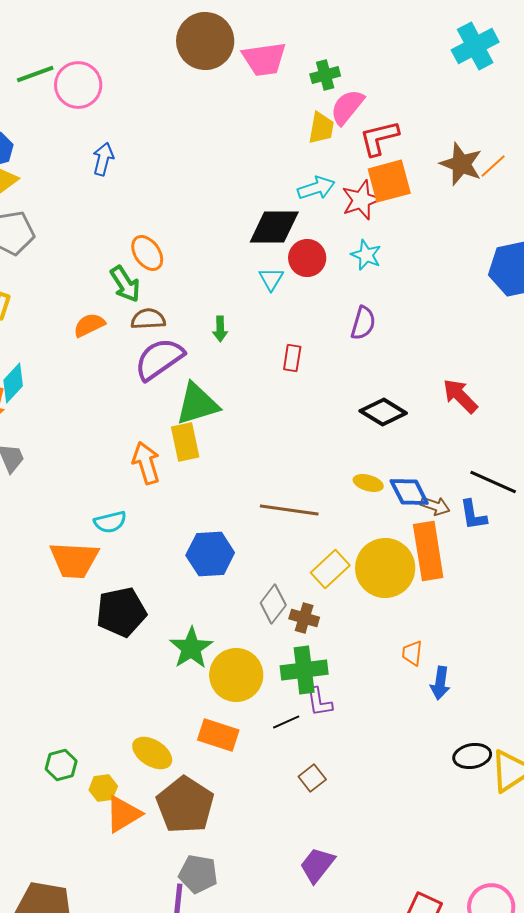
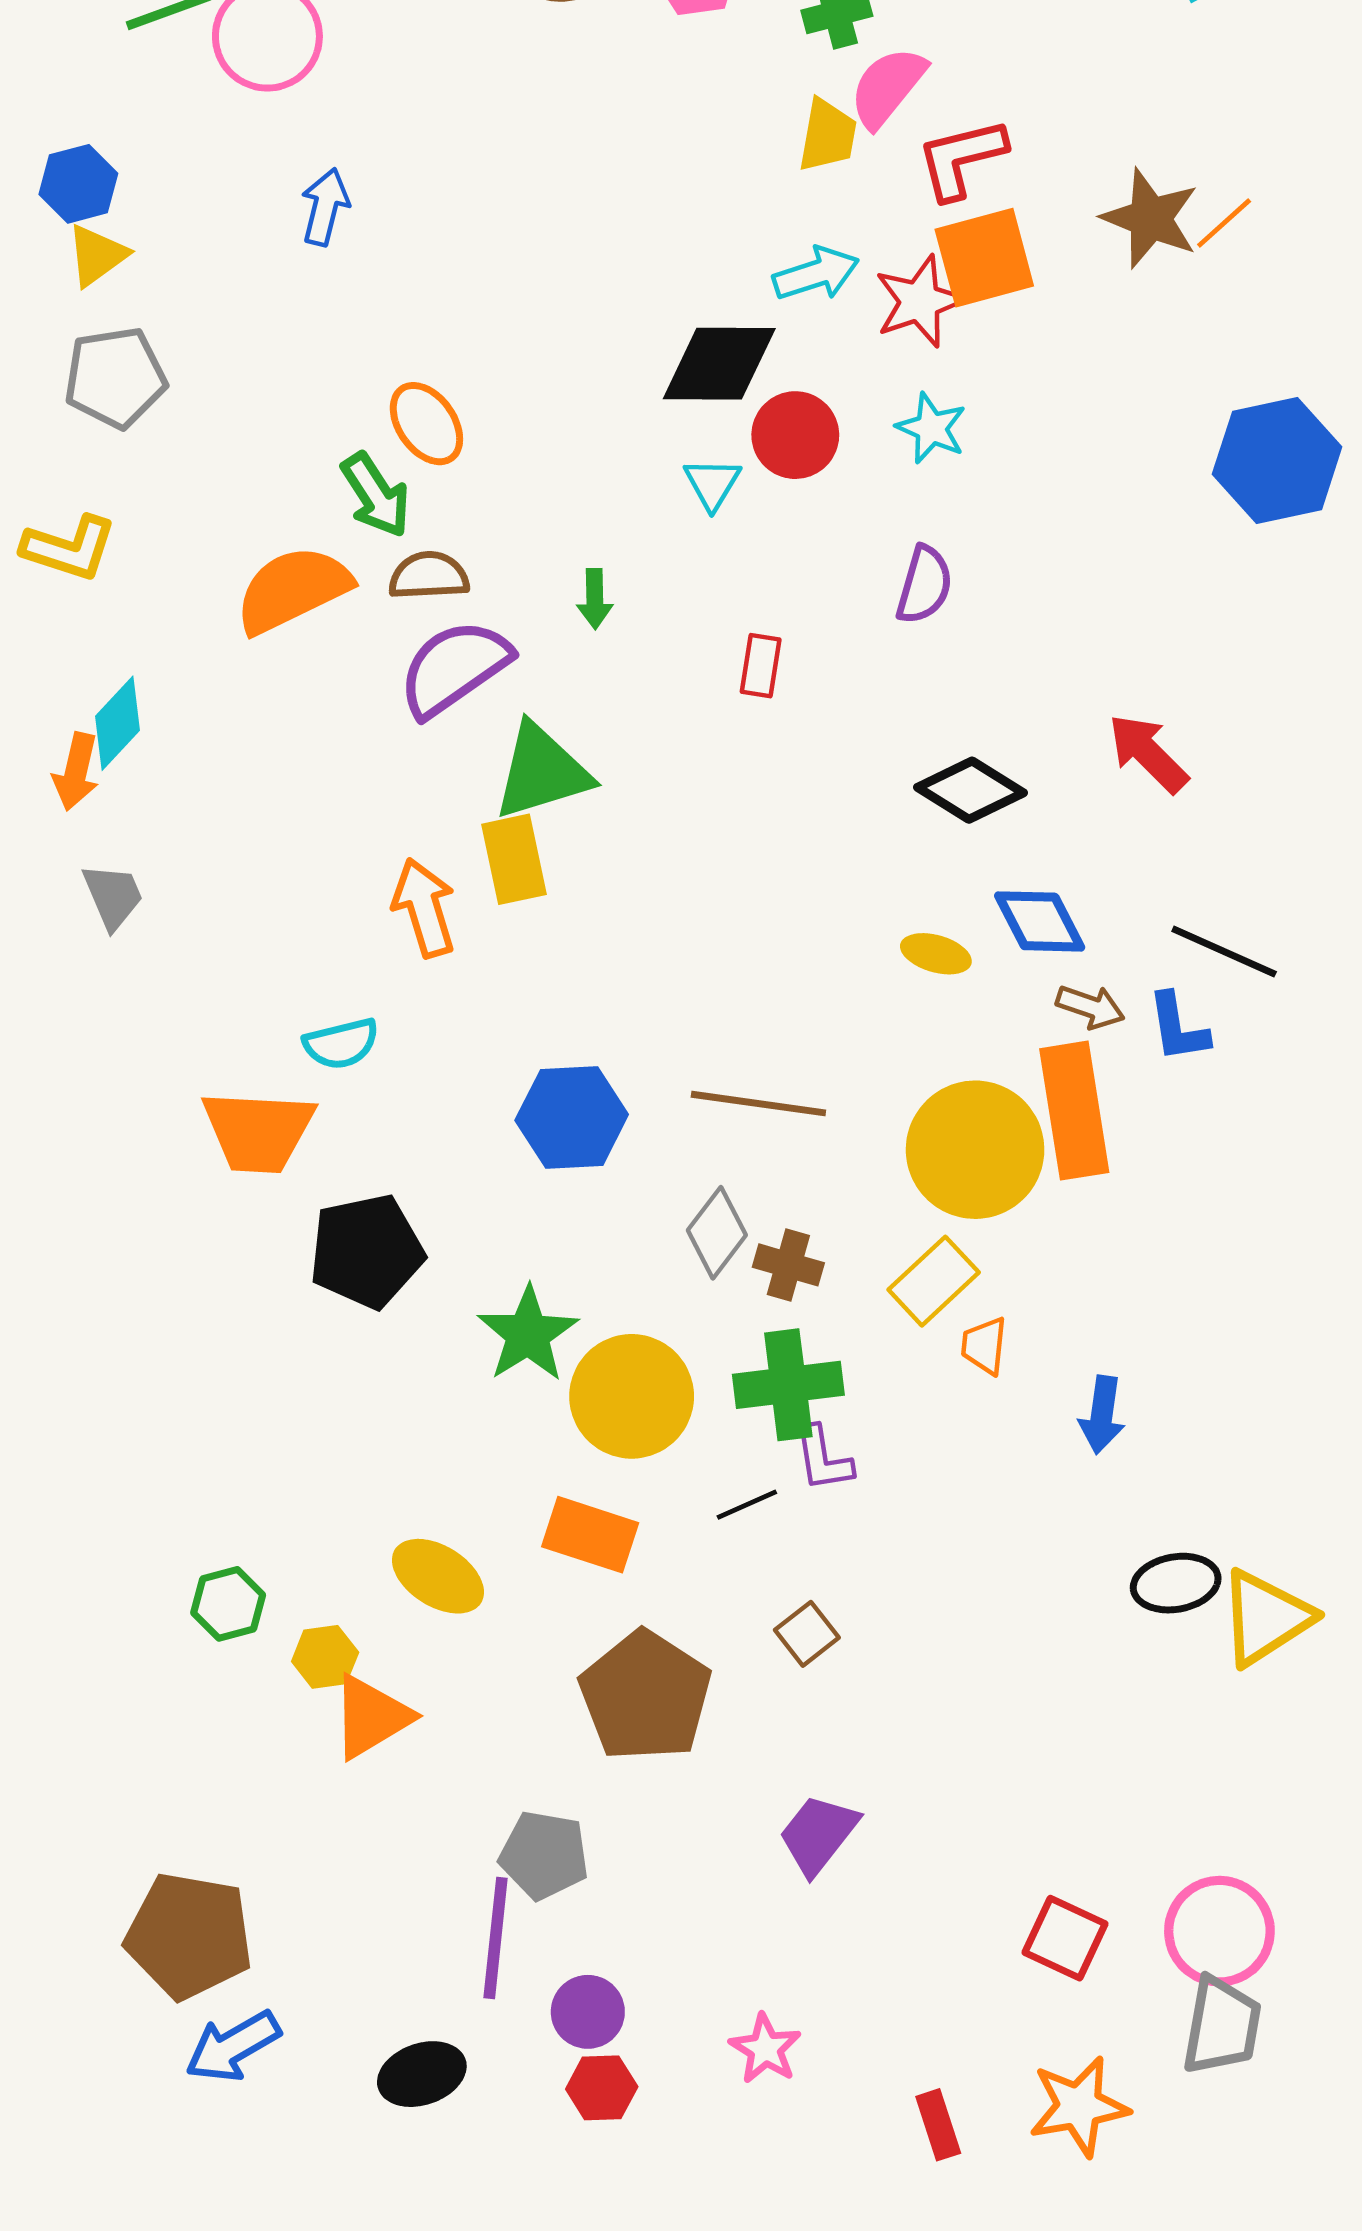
orange semicircle: (89, 325) -> (293, 590), size x1.6
blue diamond: (409, 492) -> (1040, 921), moved
brown line: (289, 510) -> (758, 1104), moved
yellow rectangle: (330, 569) -> (934, 1281), moved
orange trapezoid: (412, 653) -> (984, 1346), moved
brown pentagon: (185, 805) -> (645, 1696), moved

